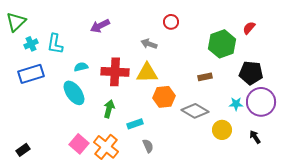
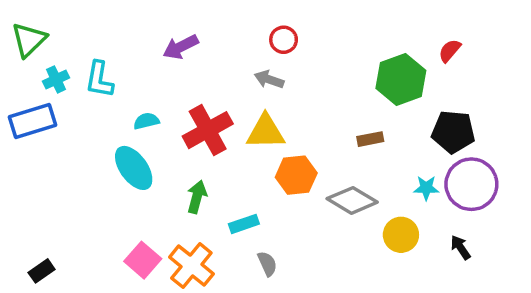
red circle: (171, 22) -> (284, 40), moved
red cross: (115, 72) -> (208, 130), turned -32
blue rectangle: (31, 74) -> (33, 121), moved

